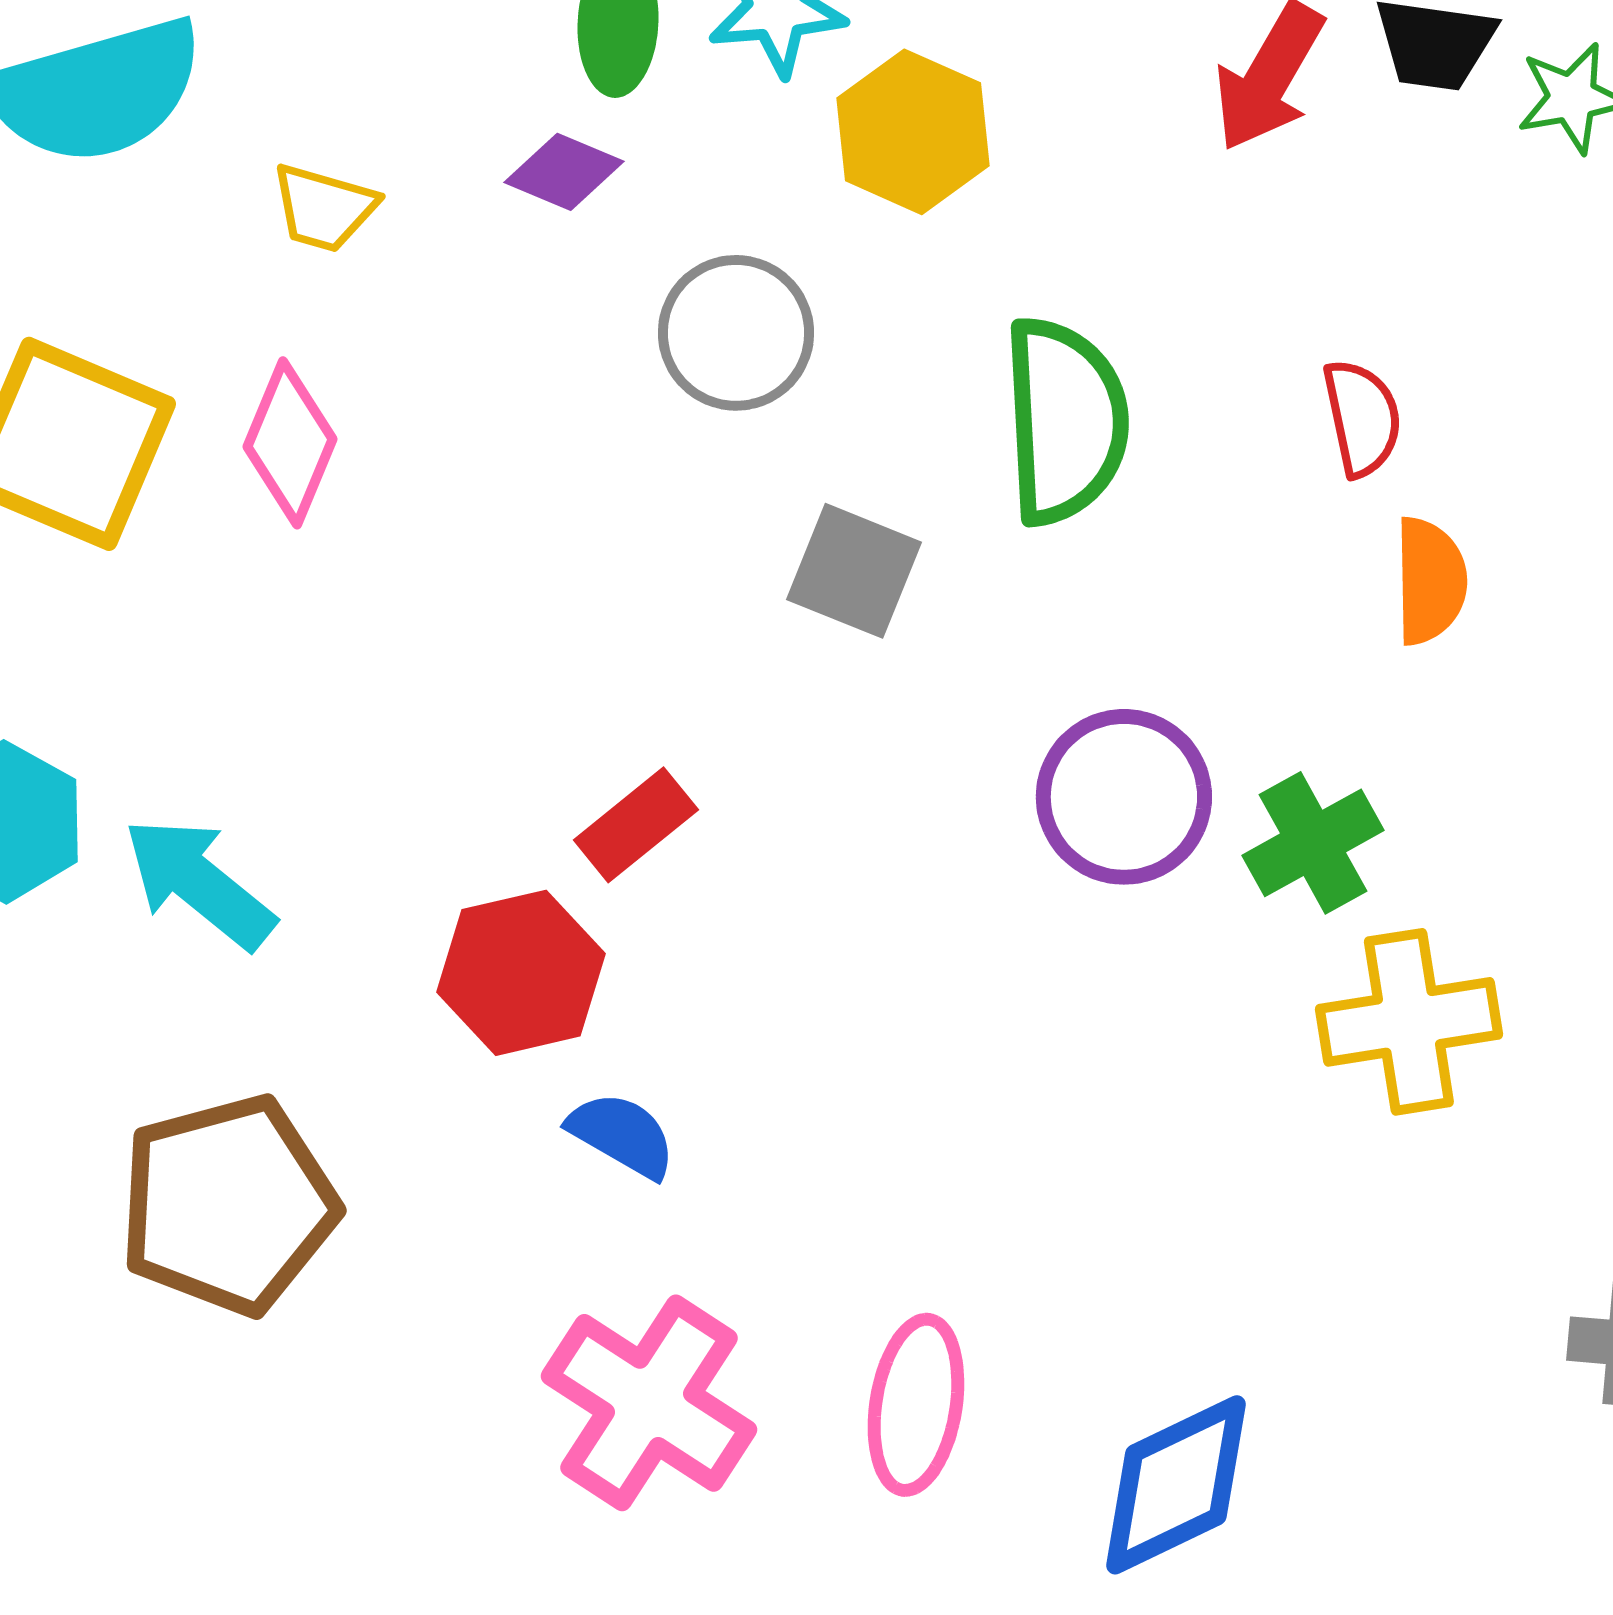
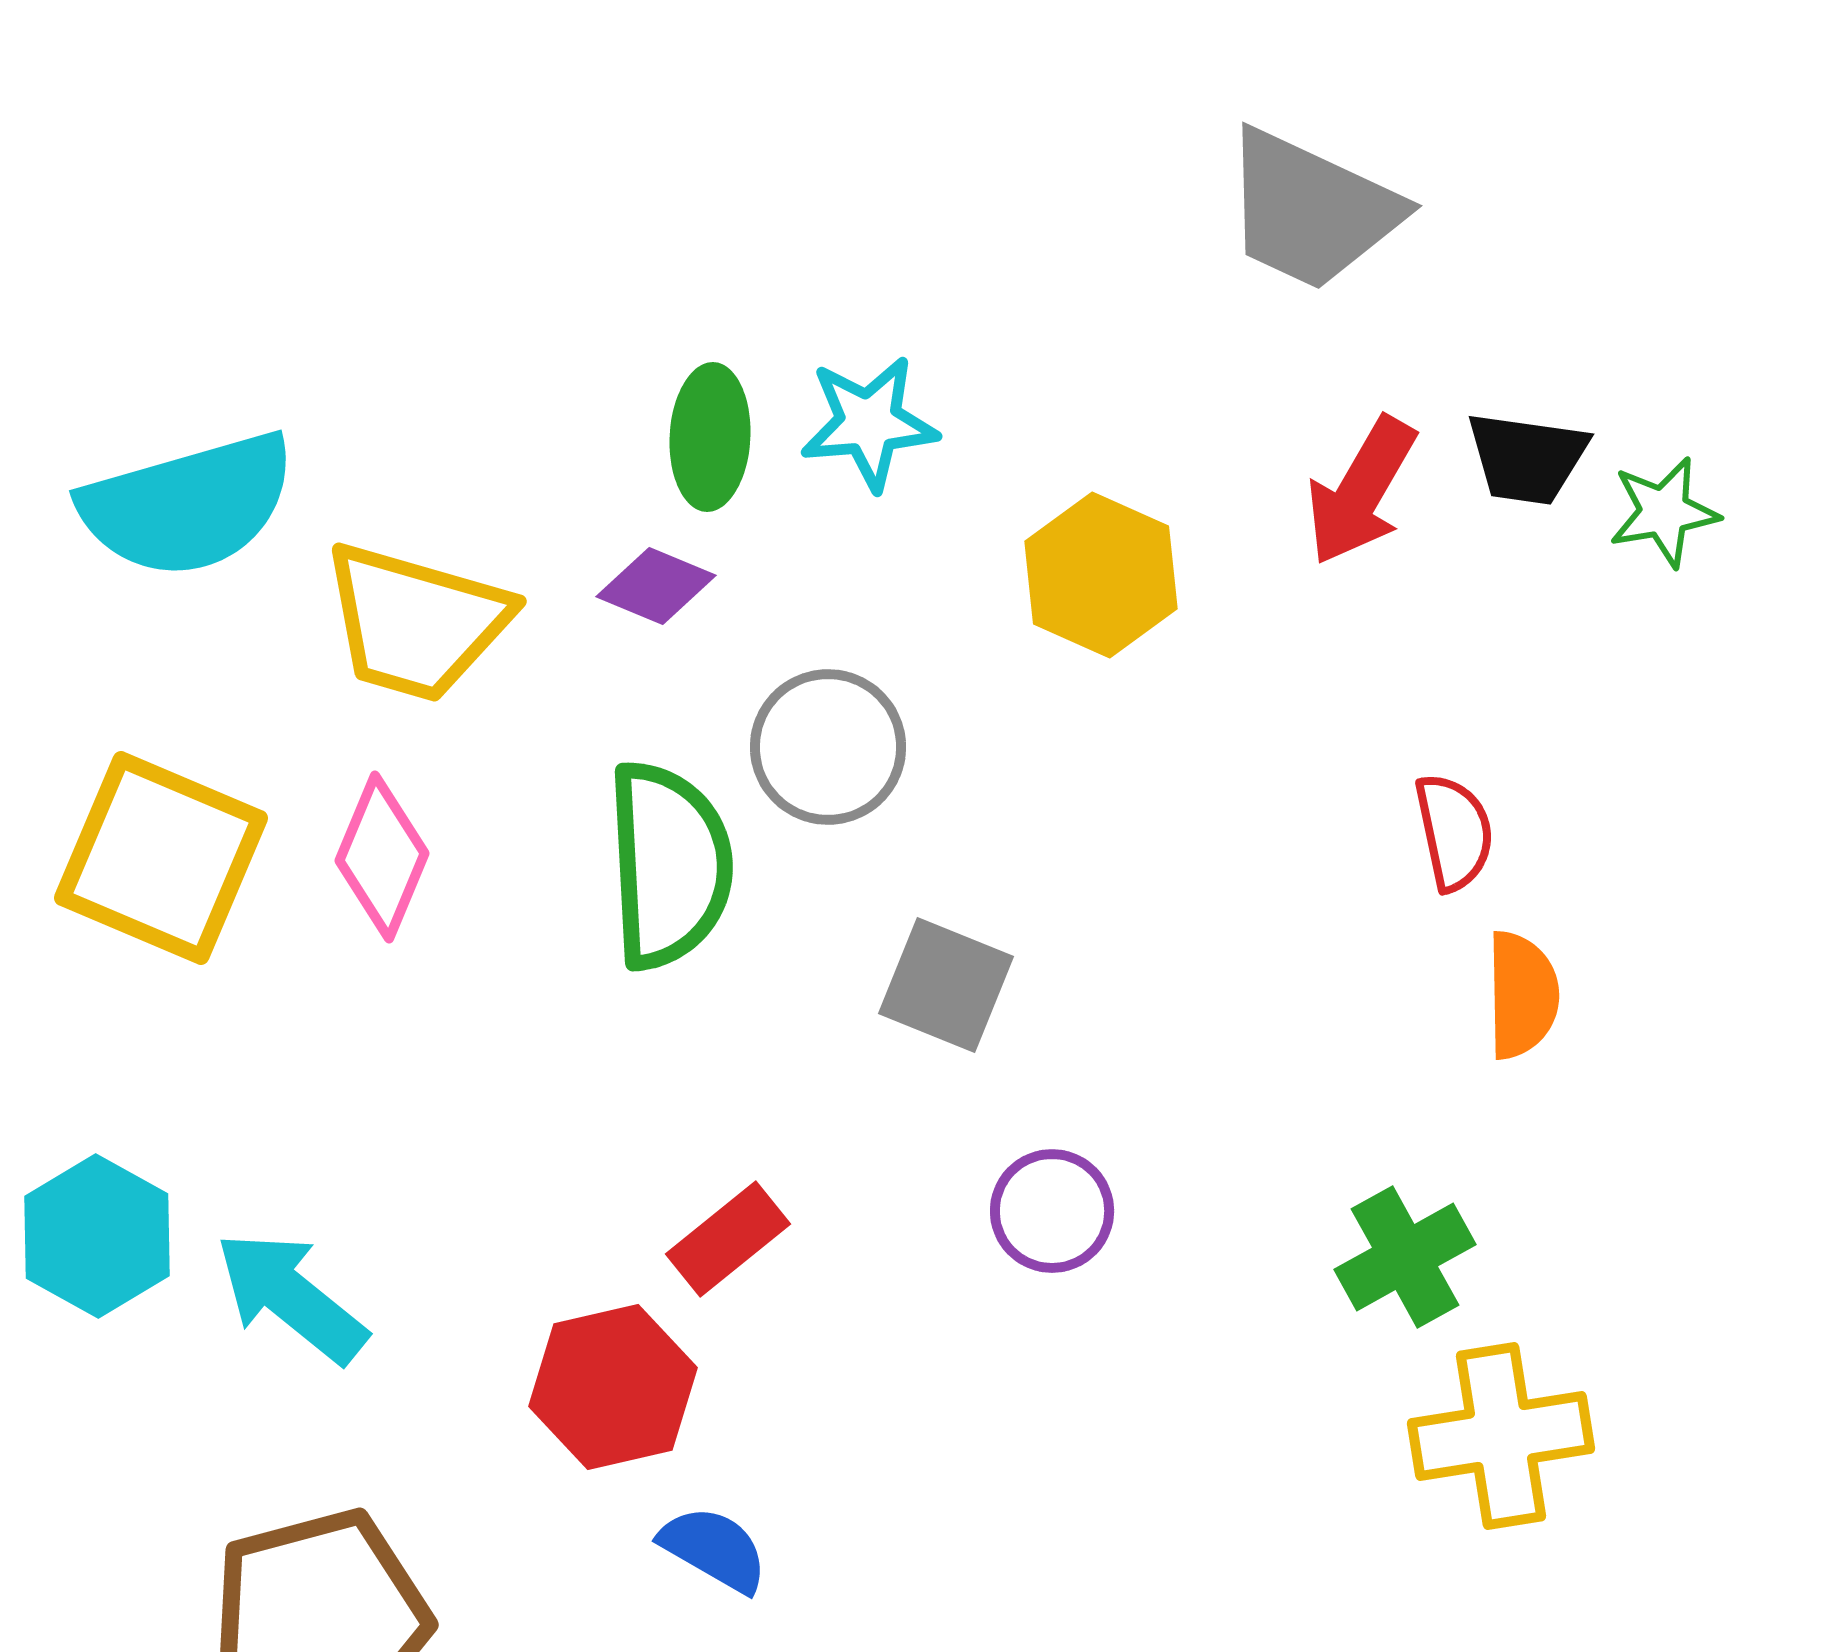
yellow hexagon: (913, 132) -> (1101, 575), moved
yellow trapezoid: (324, 208) -> (416, 622), size x1.8
green semicircle: (1065, 421) -> (669, 865), moved
purple circle: (1124, 797) -> (1052, 1211), moved, size x0.7

